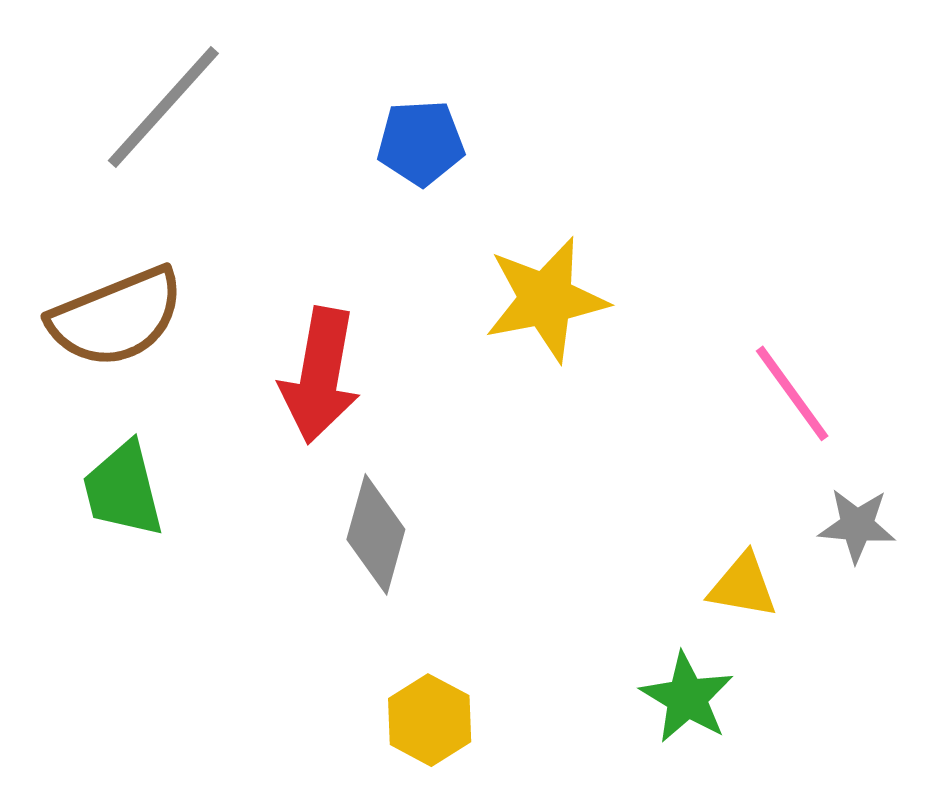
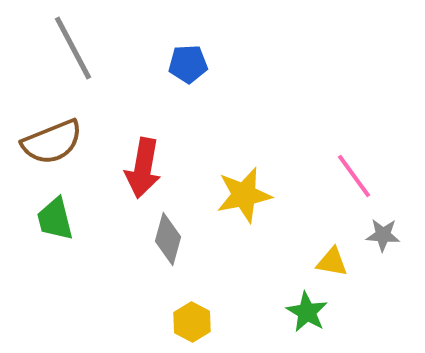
gray line: (163, 107) -> (73, 48), turned -70
yellow star: (546, 299) -> (244, 195), moved

